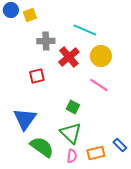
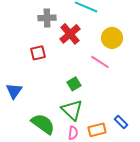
yellow circle: (101, 56) -> (112, 38), moved
green square: (73, 107) -> (74, 84), turned 32
blue triangle: (25, 119) -> (14, 91), moved, size x0.7

